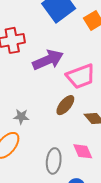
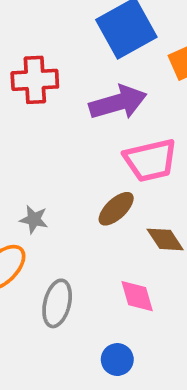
purple arrow: (48, 60) -> (118, 102), moved
gray ellipse: (54, 161) -> (57, 303), moved

